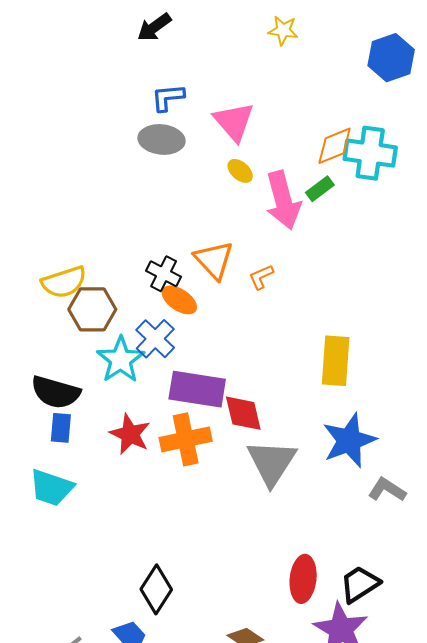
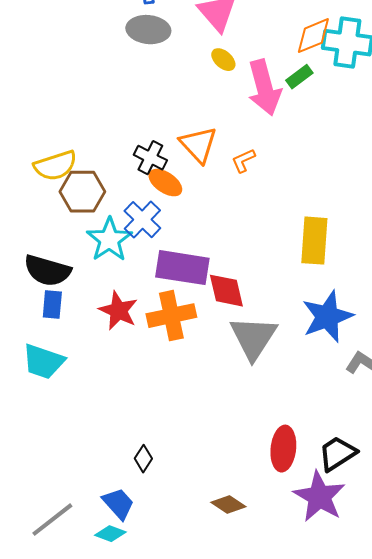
black diamond: (156, 589) -> (143, 459), size x0.6

